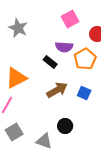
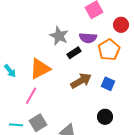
gray star: (18, 28) -> (59, 36), moved
black rectangle: (50, 62) -> (74, 53), turned -72
black circle: (65, 126) -> (105, 117), moved

